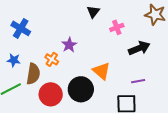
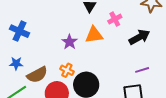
orange cross: (52, 59) -> (67, 70), moved
orange triangle: (101, 71) -> (94, 35), moved, turned -42
brown semicircle: (33, 74) -> (37, 75), turned 60

